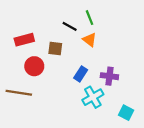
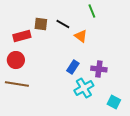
green line: (90, 18) -> (92, 11), moved
brown square: (55, 49) -> (41, 24), moved
red circle: (34, 66) -> (16, 60), moved

